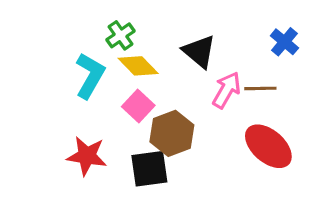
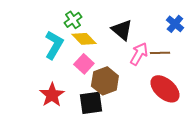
red star: (87, 156) -> (52, 95), turned 30

